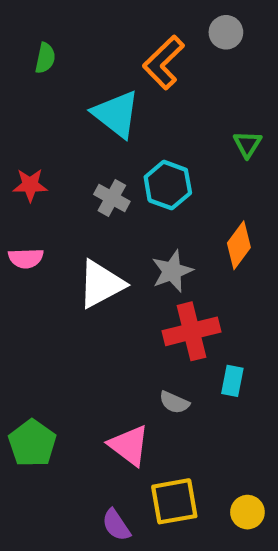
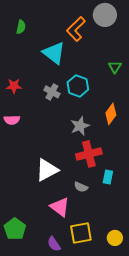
gray circle: (226, 32) -> (105, 15), size x1.5
white triangle: (101, 284) -> (47, 170), moved
green pentagon: (32, 443) -> (15, 229), moved

